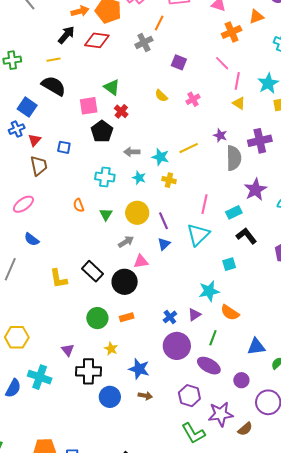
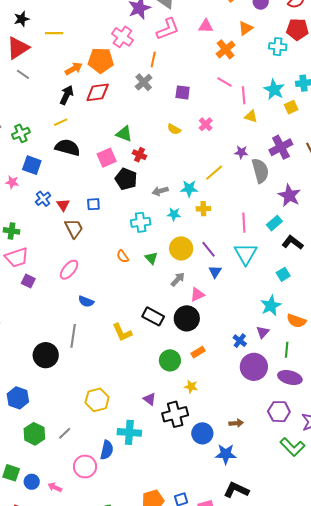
blue square: (27, 107) -> (32, 165), moved
blue star: (139, 369) -> (226, 454), moved

